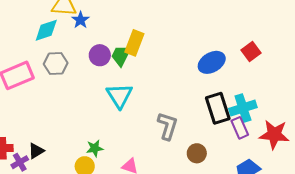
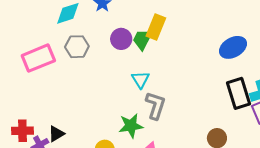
cyan triangle: (120, 96) -> (140, 80), size x0.7
gray L-shape: (168, 126) -> (155, 106), moved
green star: (95, 148) -> (131, 126), moved, size x1.4

